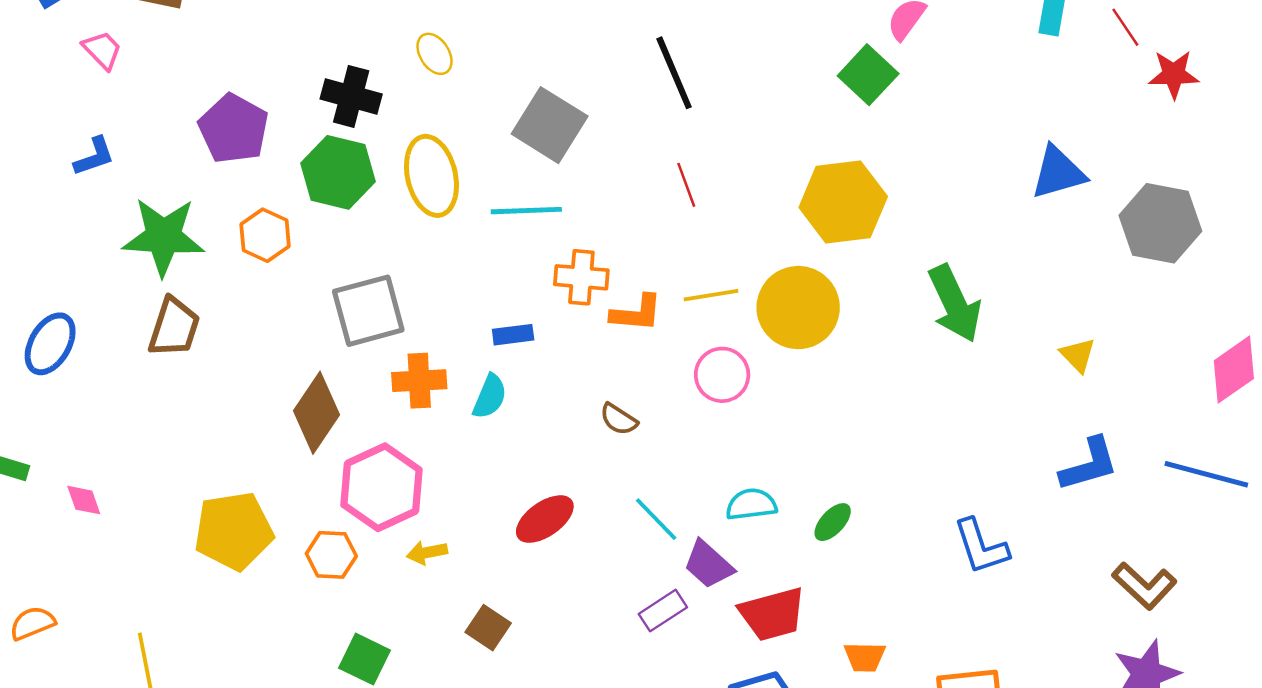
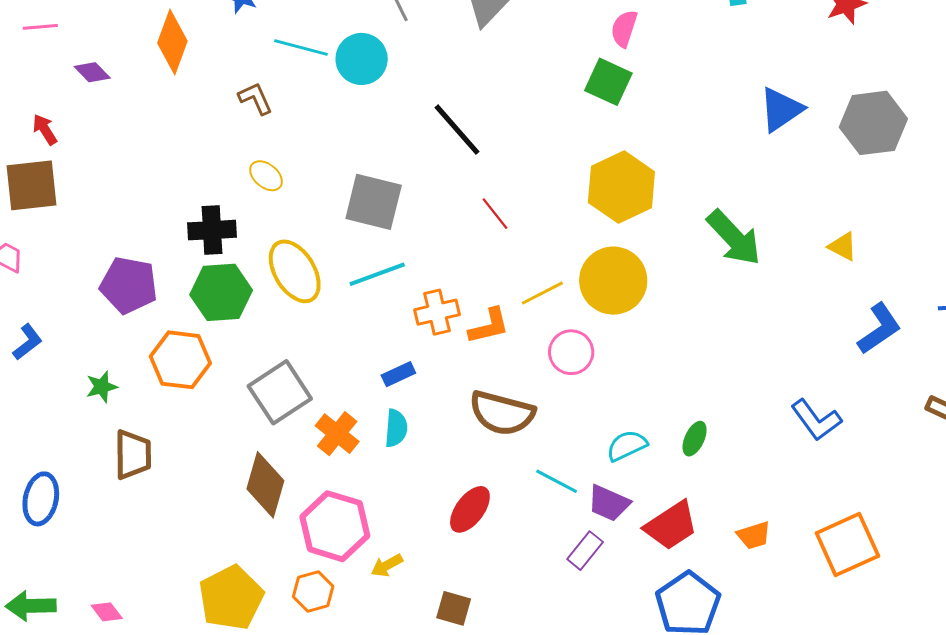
orange hexagon: (265, 235) -> (180, 360), size x1.4
green star: (163, 237) -> (102, 387), size x0.5
orange cross: (419, 381) -> (337, 434), turned -30
brown semicircle: (619, 419) -> (502, 413), size x2.0

